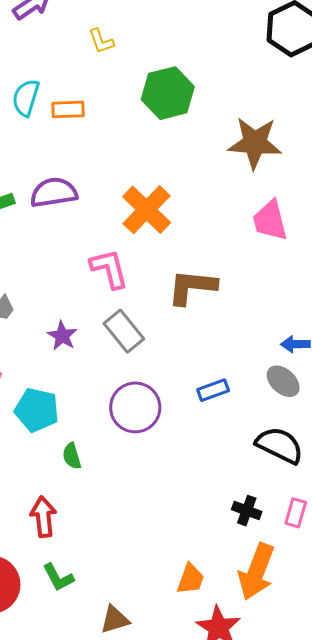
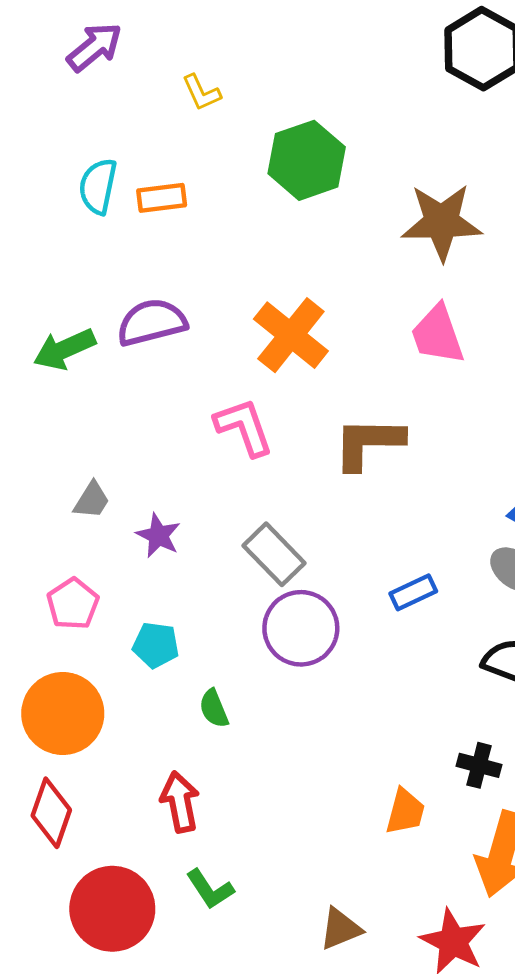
pink trapezoid: (270, 220) -> (438, 335), moved
gray rectangle: (124, 331) -> (274, 554), moved
purple star: (62, 336) -> (158, 535), moved
cyan pentagon: (37, 410) -> (156, 645), size x0.7
orange trapezoid: (191, 579) -> (405, 812), moved
brown triangle: (115, 619) -> (340, 929), moved

